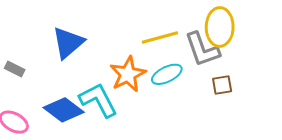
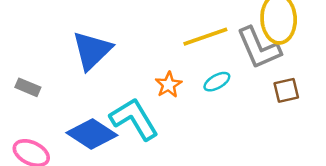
orange star: (128, 74) -> (169, 85), size x0.6
cyan ellipse: (167, 74) -> (217, 82), size x0.7

